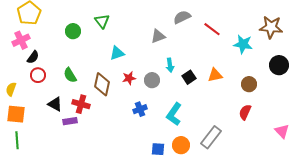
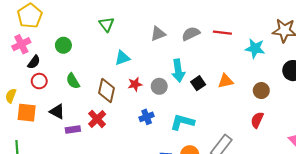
gray semicircle: (182, 17) -> (191, 34), moved
red line: (212, 29) -> (222, 33), turned -30
green circle: (73, 31) -> (63, 45), moved
gray triangle: (158, 36) -> (158, 34), moved
cyan arrow: (170, 65) -> (178, 71), size x1.5
red cross: (81, 104) -> (97, 119), moved, turned 30
orange square: (16, 114) -> (27, 113), moved
cyan L-shape: (174, 114) -> (182, 122), turned 70

